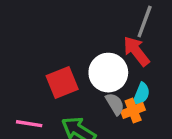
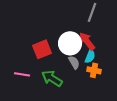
red arrow: (136, 51) -> (87, 41), moved
orange cross: (133, 110) -> (94, 70), moved, turned 32

